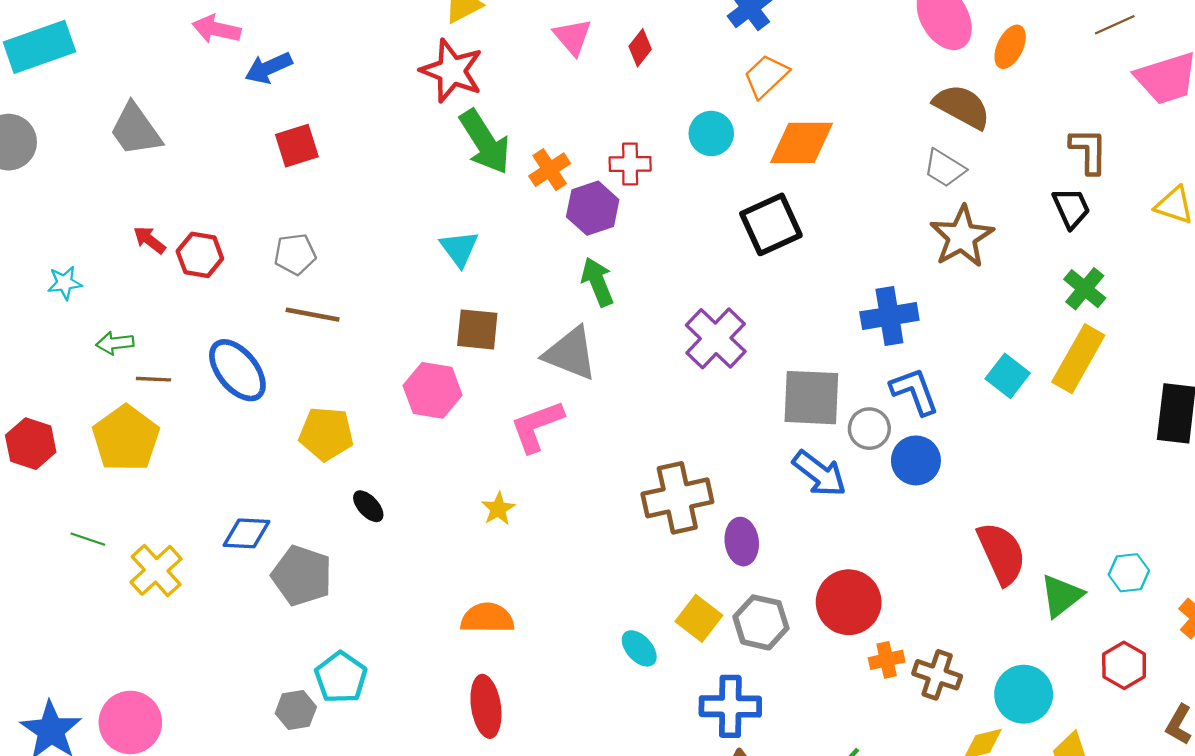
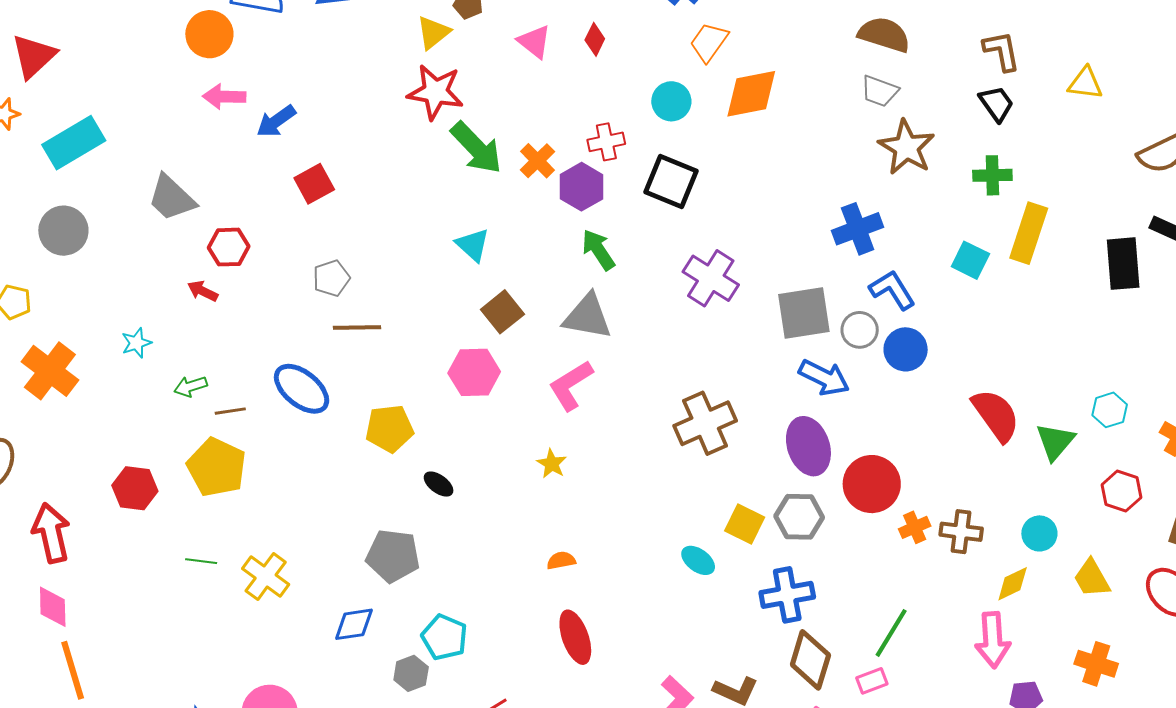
black square: (771, 224) -> (671, 182), moved, turned -32
red hexagon: (200, 255) -> (229, 247), moved
green cross: (1085, 289) -> (992, 175), moved, turned -30
brown square: (477, 329) -> (502, 312), turned -33
blue diamond: (246, 533) -> (354, 624), moved
purple ellipse: (742, 542) -> (808, 446), moved, size x1.4
orange semicircle: (487, 618) -> (561, 560), size x0.6
cyan circle: (1024, 694) -> (1039, 533), size x0.7

